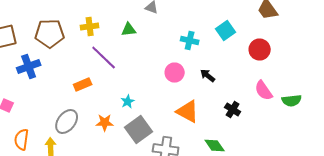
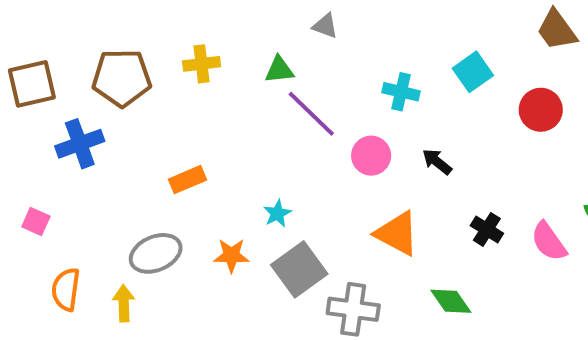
purple line: (104, 58) -> (311, 114), moved
pink semicircle: (264, 90) -> (549, 241), moved
gray ellipse: (67, 122) -> (156, 253), turned 30

